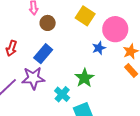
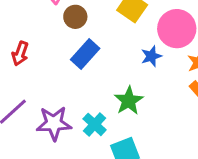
blue rectangle: (43, 54) -> (85, 54), moved
purple star: (33, 78) -> (54, 123), moved

